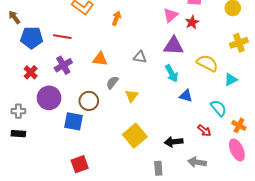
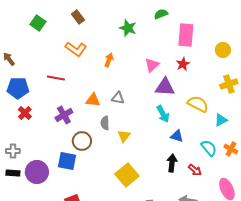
pink triangle: (171, 15) -> (152, 65), moved
blue pentagon: (32, 38) -> (18, 88), moved
gray triangle: (140, 57) -> (118, 98), moved
purple cross: (63, 65) -> (64, 115), moved
gray semicircle: (112, 83) -> (105, 123), turned -40
purple circle: (49, 98) -> (37, 172), moved
orange cross: (239, 125) -> (231, 149), moved
black arrow: (174, 142) -> (172, 163), moved, turned 102

